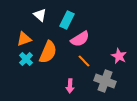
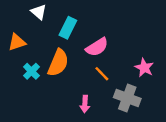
white triangle: (40, 15) -> (39, 12), moved
cyan rectangle: (67, 20) -> (68, 28), moved
orange triangle: (24, 39) -> (17, 42), moved

